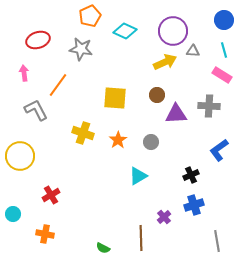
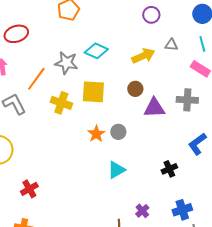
cyan diamond: (125, 31) -> (96, 51), moved
purple circle: (173, 31) -> (151, 15), moved, size x0.6
gray star: (81, 49) -> (66, 63), moved
yellow cross: (83, 133) -> (61, 103), moved
gray circle: (151, 142) -> (118, 132), moved
blue cross: (194, 205) -> (182, 210), moved

